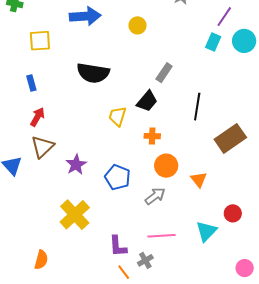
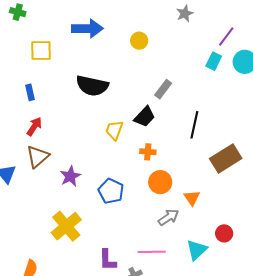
gray arrow: (155, 196) -> (168, 217), moved

